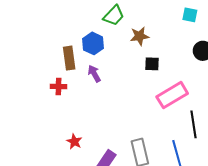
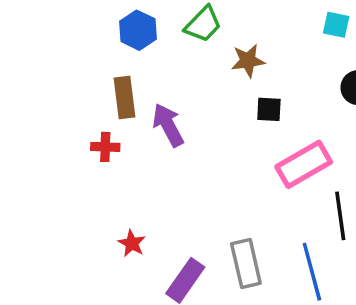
blue hexagon: (93, 43) -> (138, 30), moved
purple arrow: (94, 74) -> (168, 125), size x1.4

